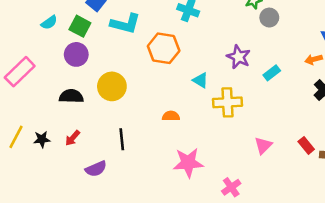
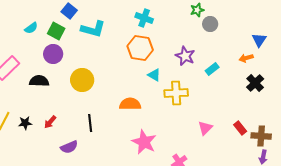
orange hexagon: (164, 48) -> (140, 48), moved
black semicircle: (71, 96) -> (39, 81), moved
orange semicircle: (171, 116) -> (130, 104), size x1.5
pink star: (188, 163) -> (144, 142), turned 30

